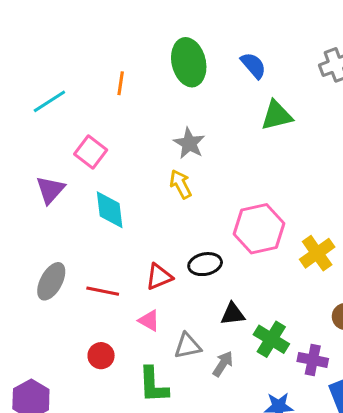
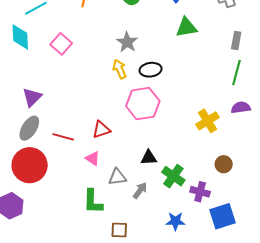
purple triangle: (50, 190) -> (32, 97), moved
cyan diamond: (110, 210) -> (20, 37), moved
pink hexagon: (259, 229) -> (143, 104), moved
black ellipse: (205, 264) -> (151, 70), moved
red circle: (101, 356) -> (30, 165), moved, size x2.0

